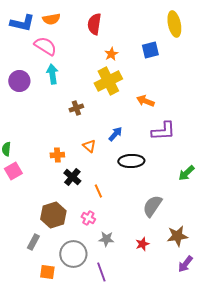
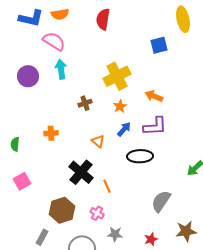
orange star: (111, 54) -> (120, 106), moved
purple L-shape: (163, 131) -> (155, 126), moved
orange cross: (57, 155) -> (51, 133), moved
pink square: (13, 171) -> (22, 181), moved
black cross: (72, 177) -> (81, 172), size x1.4

